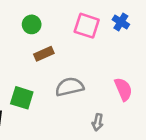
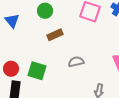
gray semicircle: (70, 87) -> (76, 62), size x0.7

